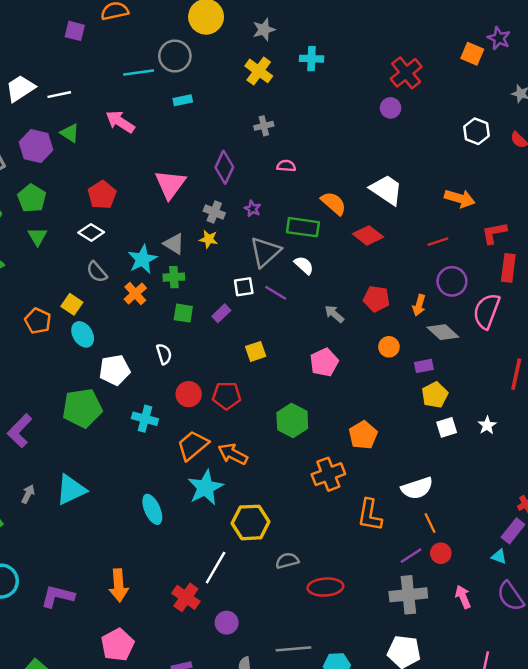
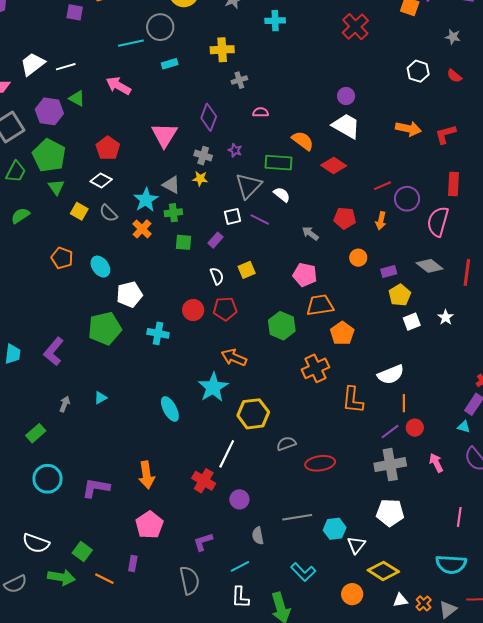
yellow cross: (259, 71) -> (222, 50), moved, turned -35
purple circle: (391, 108) -> (346, 96), moved
green pentagon: (32, 198) -> (49, 155), size x1.4
red L-shape: (494, 233) -> (446, 134), moved
red line: (438, 242) -> (382, 186), moved
yellow square: (72, 304) -> (79, 211), moved
gray diamond: (443, 332) -> (430, 266), moved
white semicircle: (164, 354) -> (217, 276), moved
pink pentagon: (324, 362) -> (305, 275), turned -30
orange trapezoid: (193, 445) -> (320, 305), moved, turned 36
cyan triangle: (71, 490) -> (100, 398), size x0.5
orange line: (430, 523) -> (404, 403), turned 30

